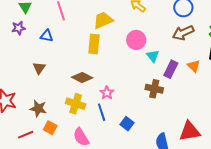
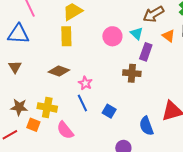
blue triangle: (47, 36) -> (18, 34), size x1.6
pink circle: (136, 40) -> (112, 36), moved
cyan triangle: (153, 56) -> (137, 33), moved
orange triangle: (194, 66) -> (169, 36), moved
yellow cross: (76, 104) -> (47, 107), moved

